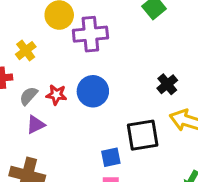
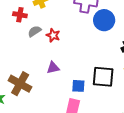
blue circle: (93, 91) -> (104, 20), moved
purple triangle: (36, 125) -> (53, 68), moved

